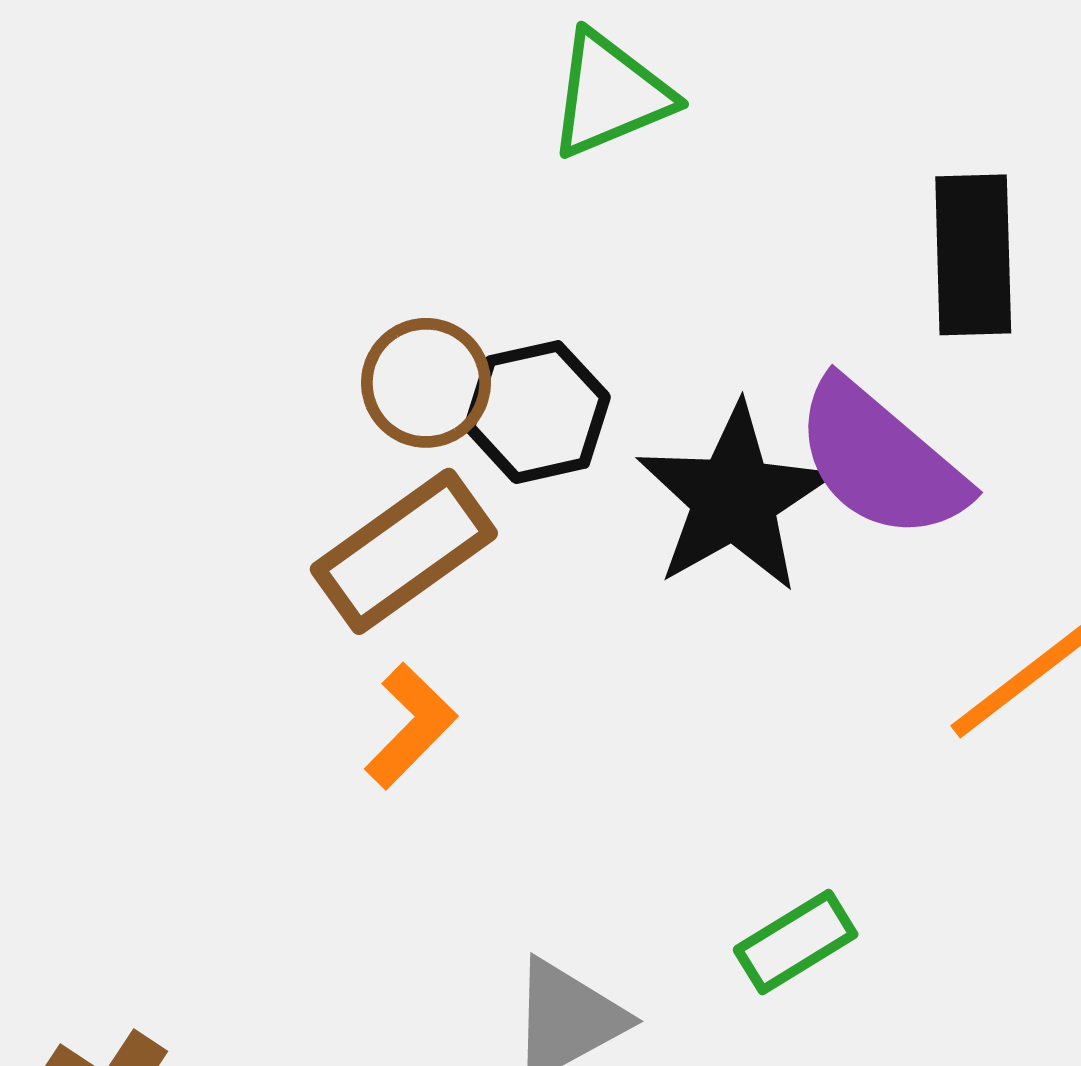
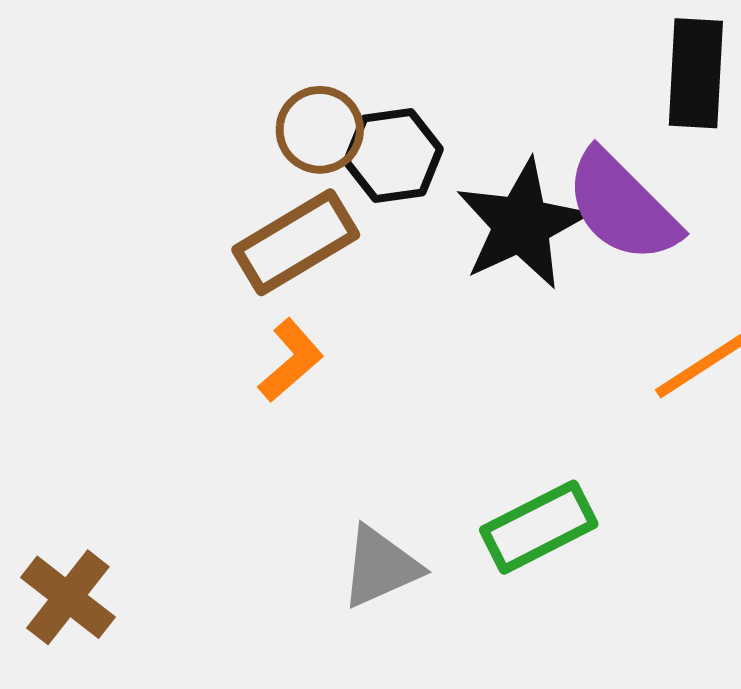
green rectangle: (796, 942) -> (539, 527), size x1.4

